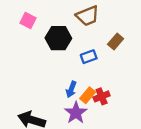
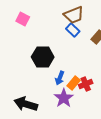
black hexagon: (58, 38) -> (43, 57), moved
blue rectangle: (89, 57) -> (73, 30), moved, turned 64

